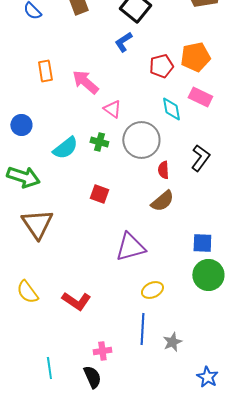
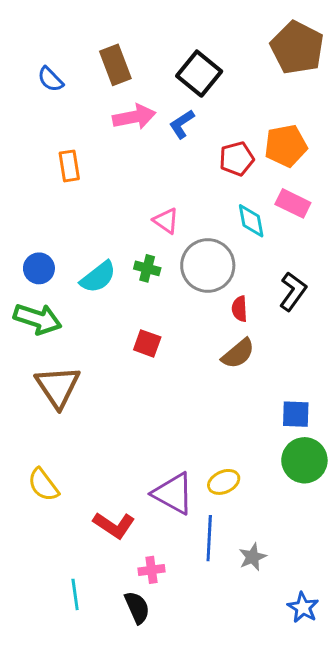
pink arrow: (85, 82) -> (134, 117), moved, turned 128
blue circle: (21, 125) -> (39, 268), moved
purple triangle: (130, 247) -> (173, 493), moved, turned 44
red L-shape: (76, 301) -> (114, 525), moved

